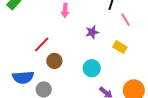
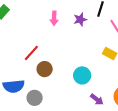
purple star: (92, 32) -> (80, 19), moved

